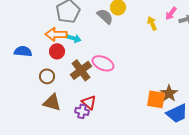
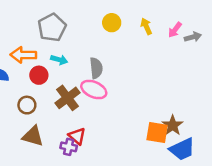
gray semicircle: (105, 16) -> (96, 68), moved, turned 42
yellow arrow: (152, 23) -> (146, 26), moved
orange arrow: (56, 34) -> (23, 55), moved

